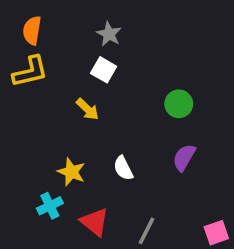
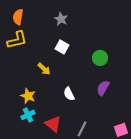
white square: (104, 70) -> (62, 47), moved
yellow arrow: (87, 109) -> (44, 69), moved
yellow star: (71, 172) -> (28, 96), moved

